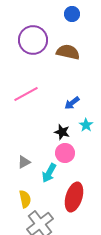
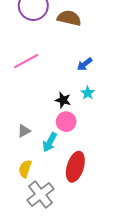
blue arrow: (72, 103) -> (85, 64), moved
yellow semicircle: (25, 199) -> (25, 169), turned -150

